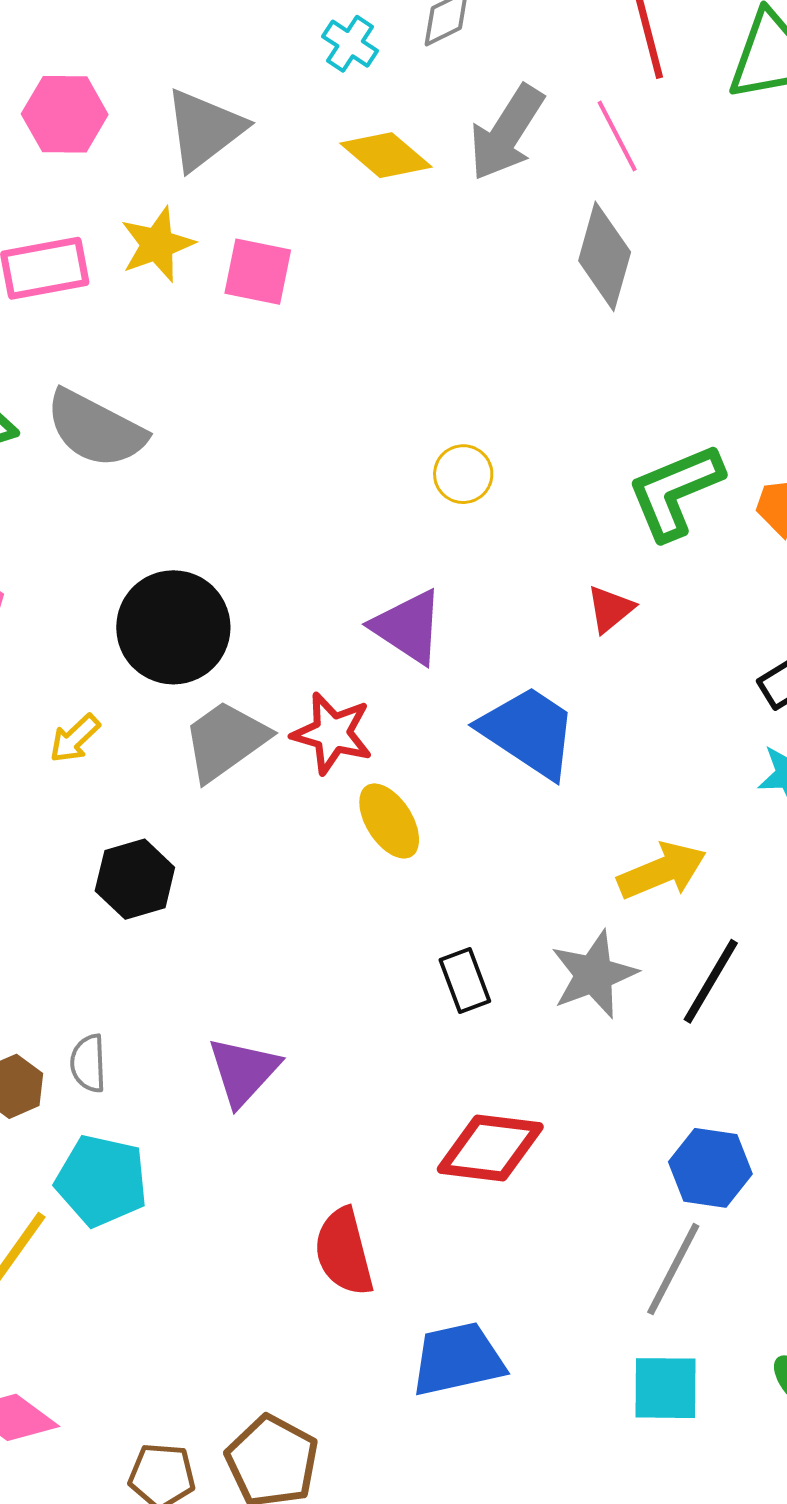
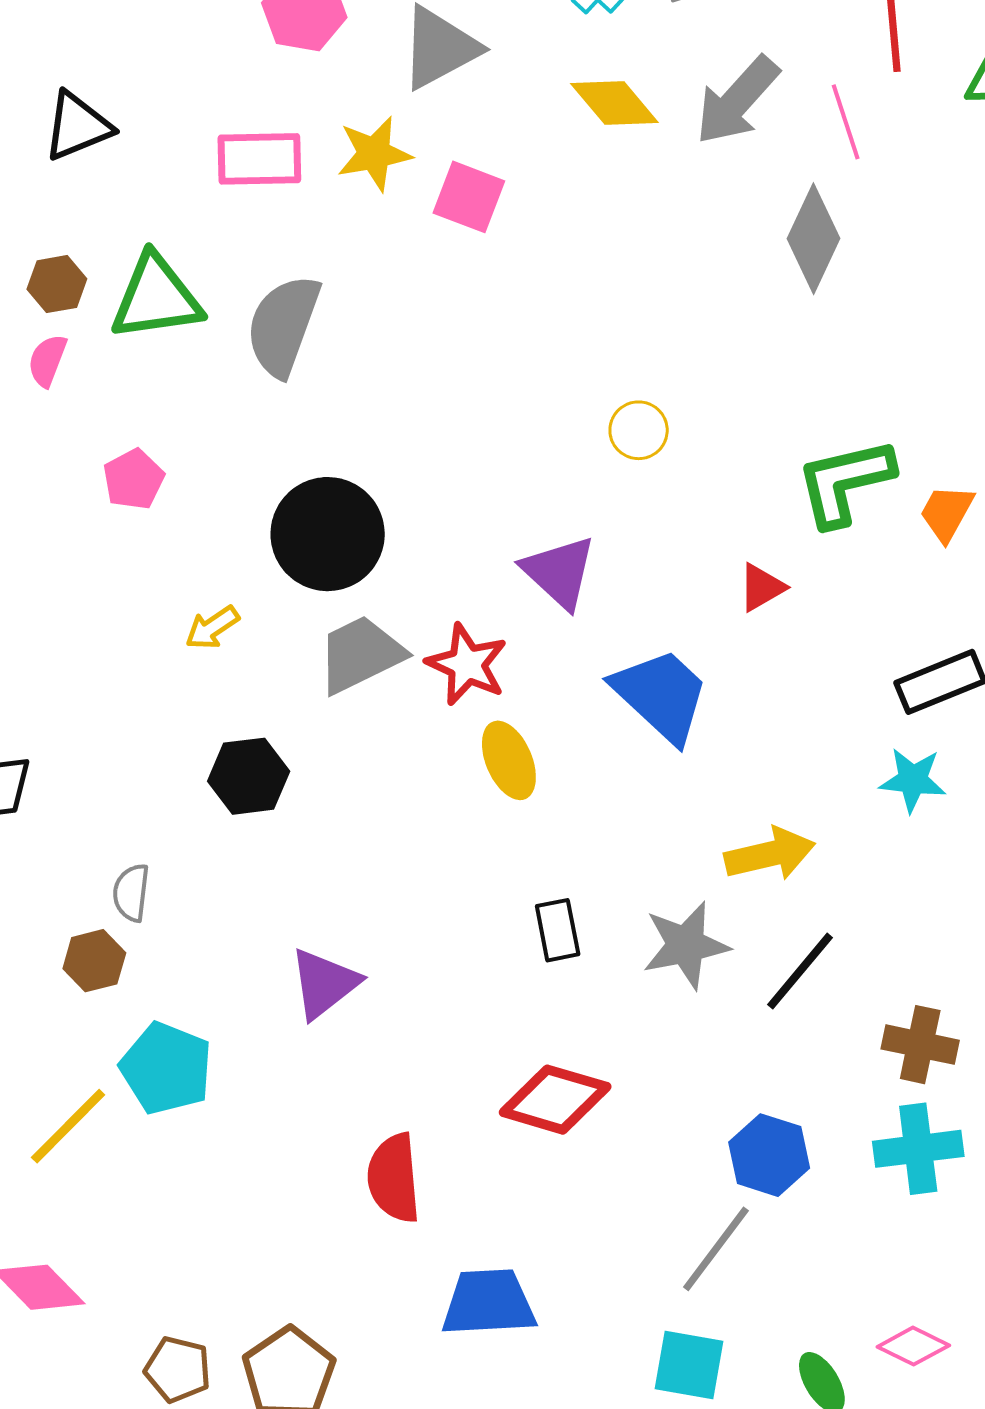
gray semicircle: (96, 429) -> (283, 326), turned 73
gray semicircle: (88, 1063) -> (131, 893), moved

